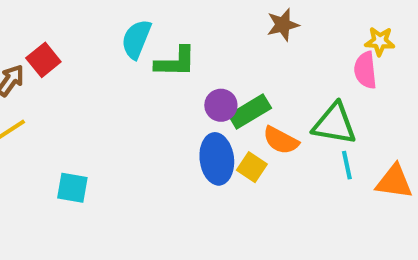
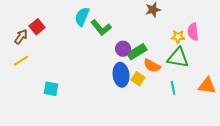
yellow star: (380, 41) -> (178, 37), moved
green L-shape: (176, 62) -> (101, 28), turned 50
cyan line: (347, 165) -> (173, 88), moved

